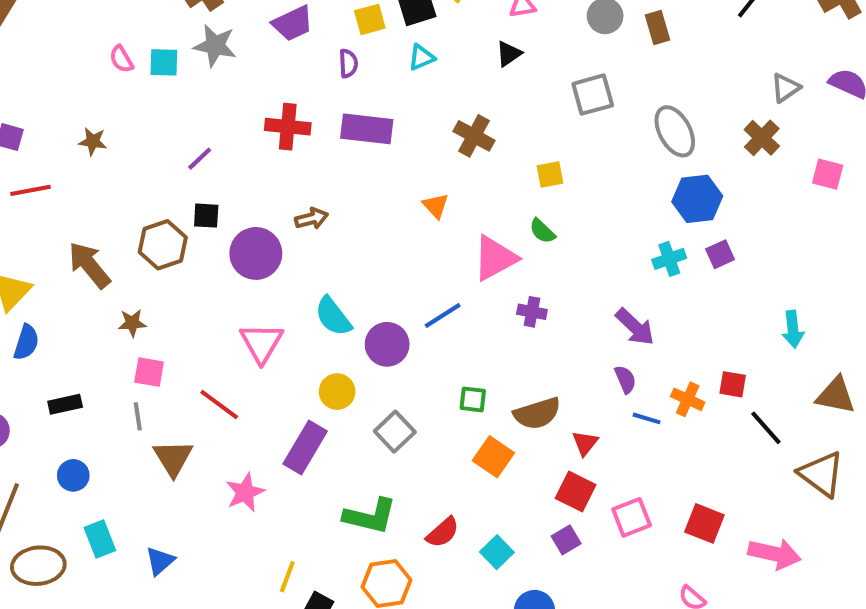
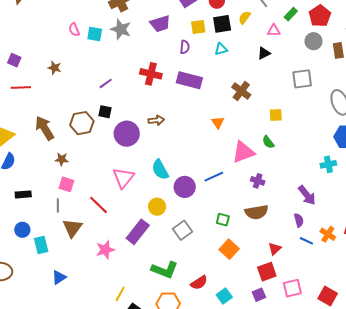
brown semicircle: (537, 413) -> (257, 212), moved
red square: (576, 491) -> (267, 272), turned 36
cyan rectangle: (100, 539) -> (41, 245), moved

